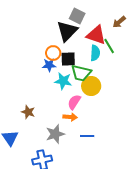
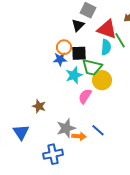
black triangle: (67, 31) -> (78, 25), size x0.6
cyan star: (63, 81) -> (74, 75), turned -30
orange arrow: (70, 117) -> (79, 136), moved
blue line: (87, 136) -> (98, 130), turned 40

